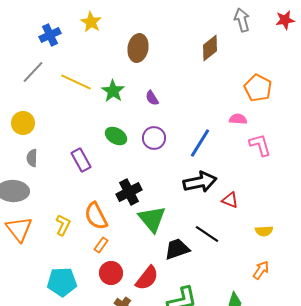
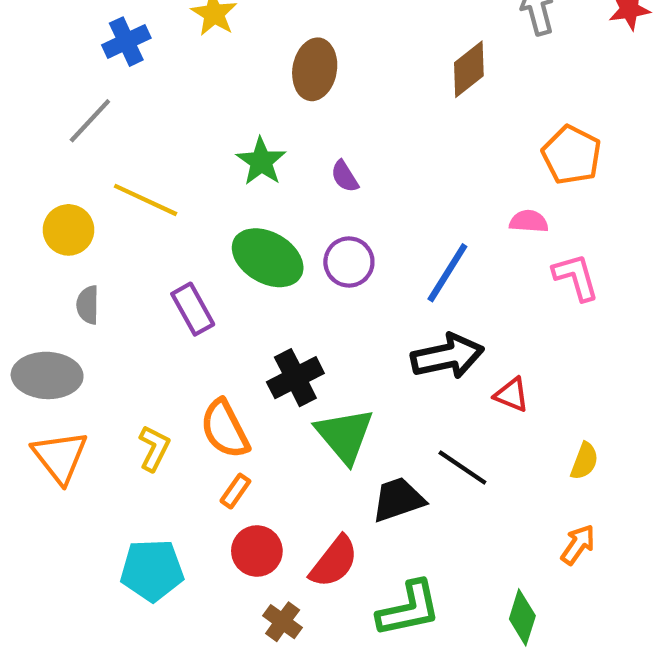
yellow line: (76, 82) -> (146, 200), moved
green ellipse: (116, 136) -> (268, 258), size x1.5
yellow semicircle: (264, 231) -> (584, 461), turned -66

